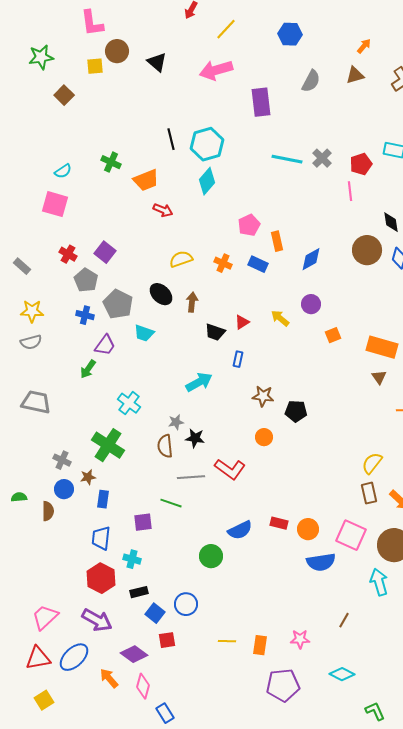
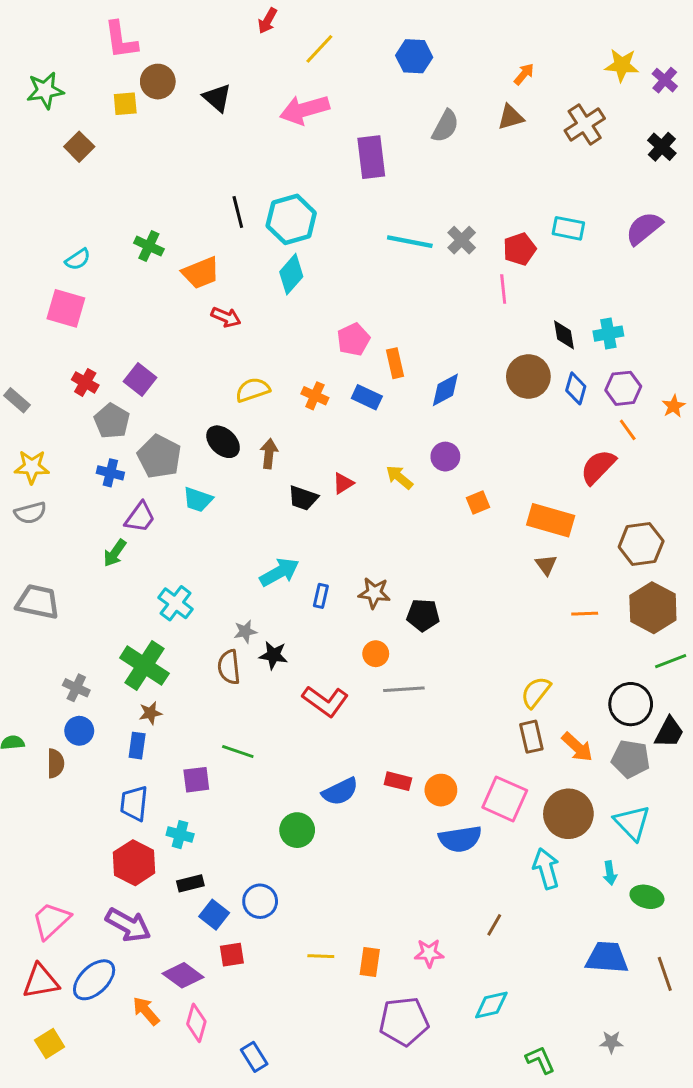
blue rectangle: (238, 359) -> (321, 596), moved
brown star: (88, 477) -> (150, 713), moved
gray line: (191, 477) -> (404, 689), moved
cyan diamond: (342, 674) -> (491, 1005), turned -40
blue rectangle: (165, 713) -> (254, 1057), moved

